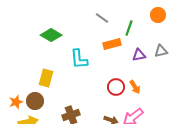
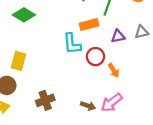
cyan L-shape: (79, 59) -> (72, 44), moved
red circle: (116, 87) -> (95, 57), moved

